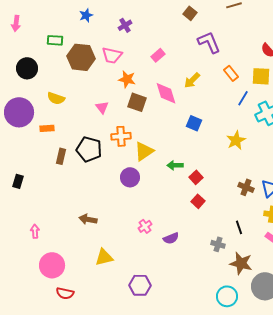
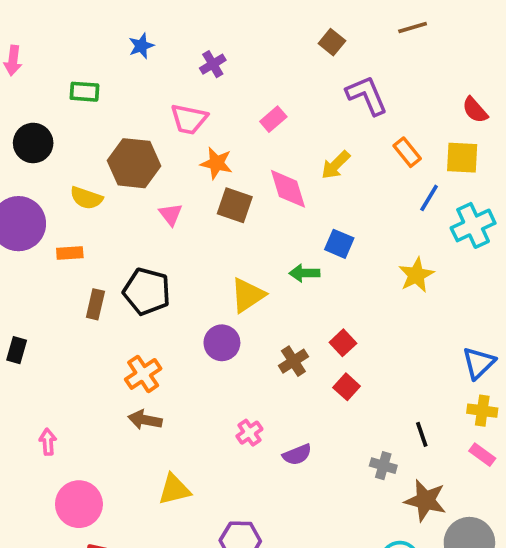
brown hexagon: (81, 57) -> (134, 163), moved
orange cross: (121, 136) -> (143, 374), moved, turned -30
green arrow: (175, 165) -> (304, 273), moved
brown cross: (246, 187) -> (293, 361), moved, turned 35

